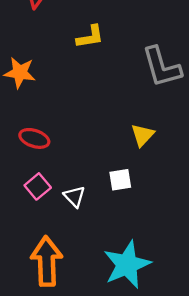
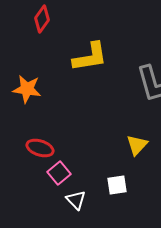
yellow L-shape: (90, 37) -> (90, 57), size x1.4
pink square: (38, 186) -> (59, 173), moved

